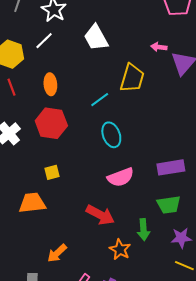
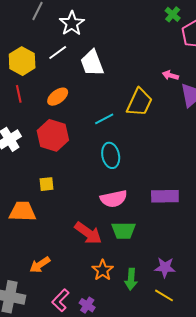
white trapezoid: (96, 38) -> (92, 63), moved
orange ellipse: (50, 84) -> (58, 97), turned 50
green trapezoid: (169, 205) -> (123, 231), moved
green arrow: (144, 230) -> (131, 279), moved

